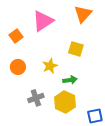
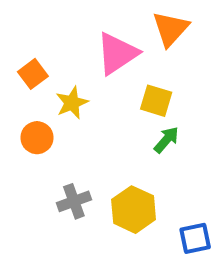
pink triangle: (43, 21) -> (117, 53), moved
yellow star: (50, 66) -> (72, 103), moved
green arrow: (70, 80) -> (166, 140), moved, turned -40

